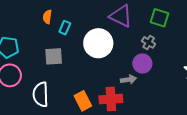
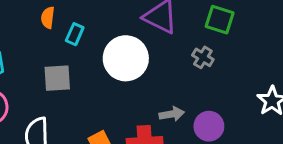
purple circle: (142, 63) -> (209, 126), moved

